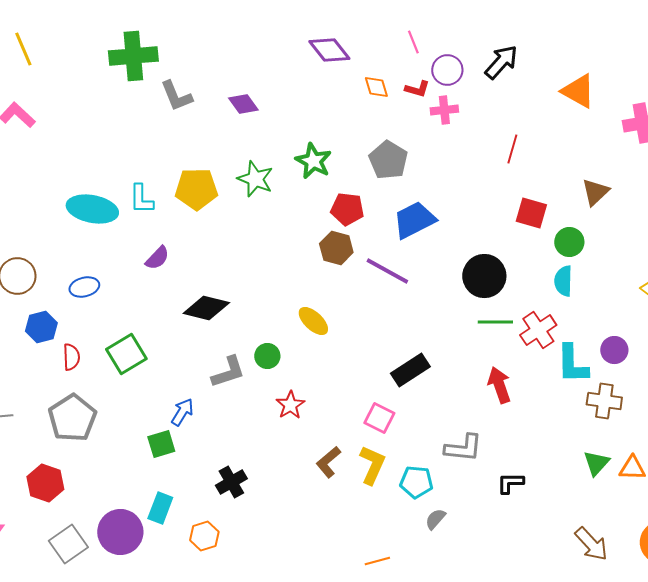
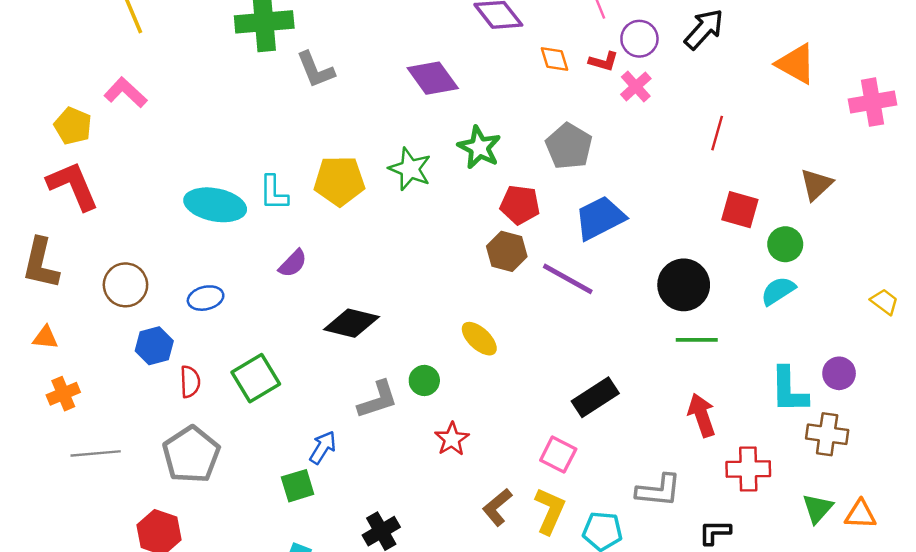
purple diamond: (243, 104) -> (433, 78), moved, size x1.4
pink cross: (444, 110) -> (636, 86), turned -36
cyan semicircle: (563, 281) -> (778, 291), turned 56
red cross: (538, 330) -> (748, 469), moved, turned 33

